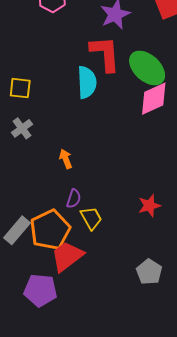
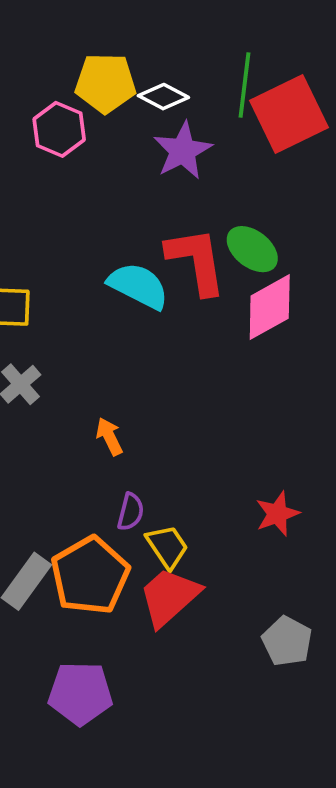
red L-shape: (105, 54) -> (196, 261), moved
green ellipse: (147, 68) -> (252, 249), size x0.7
cyan semicircle: (87, 82) -> (138, 286), turned -56
red trapezoid: (67, 256) -> (169, 597), moved

